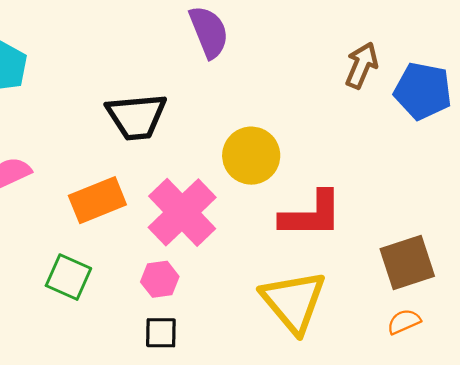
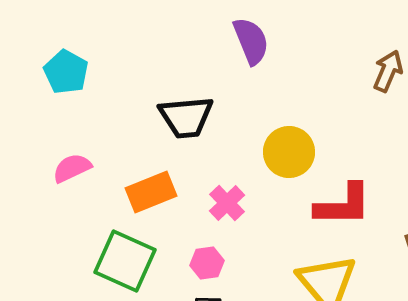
pink cross: (182, 212) -> (227, 203), size x0.6
green square: (68, 277) -> (125, 261), size x1.5

